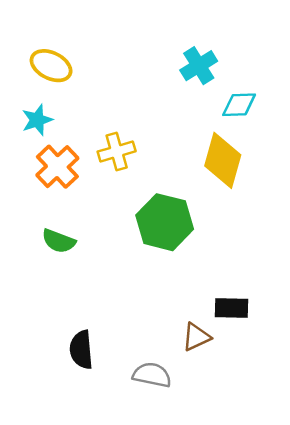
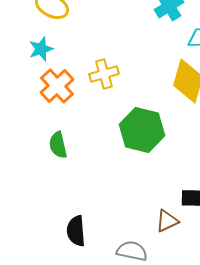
green semicircle: (59, 241) -> (58, 145), turned 56

